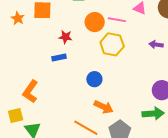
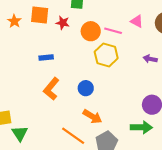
red star: (65, 37) -> (63, 23), moved
blue rectangle: (59, 58) -> (46, 58), moved
orange L-shape: (30, 92) -> (51, 89), moved

